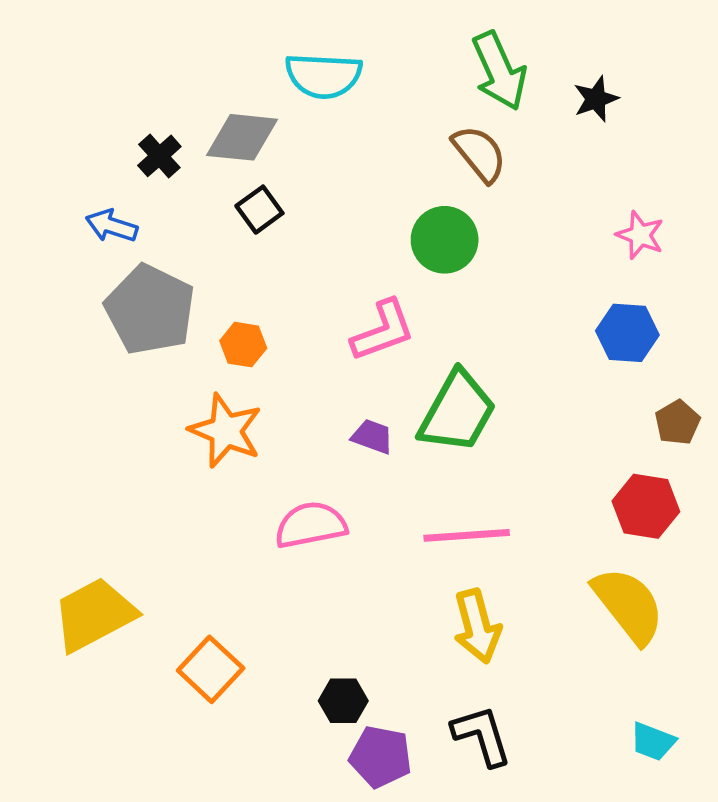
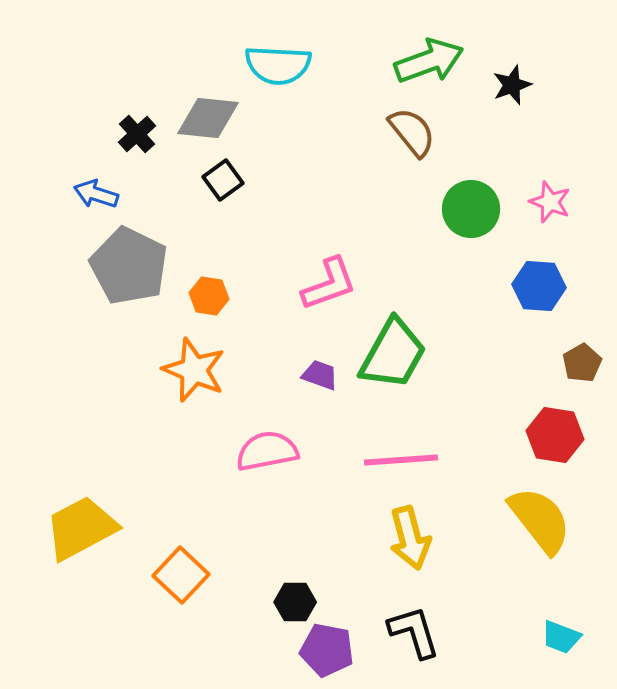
green arrow: (499, 71) -> (429, 61), turned -86
green circle: (445, 240) -> (471, 209), moved

